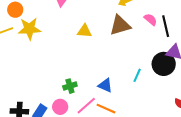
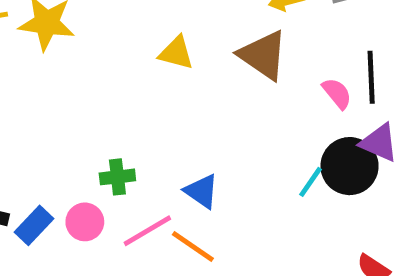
pink semicircle: (150, 19) -> (337, 93), moved
brown triangle: (120, 25) -> (263, 55), turned 40
cyan line: (137, 75) -> (310, 182), moved

